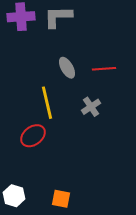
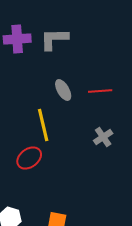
gray cross: (91, 107) -> (103, 137), moved

